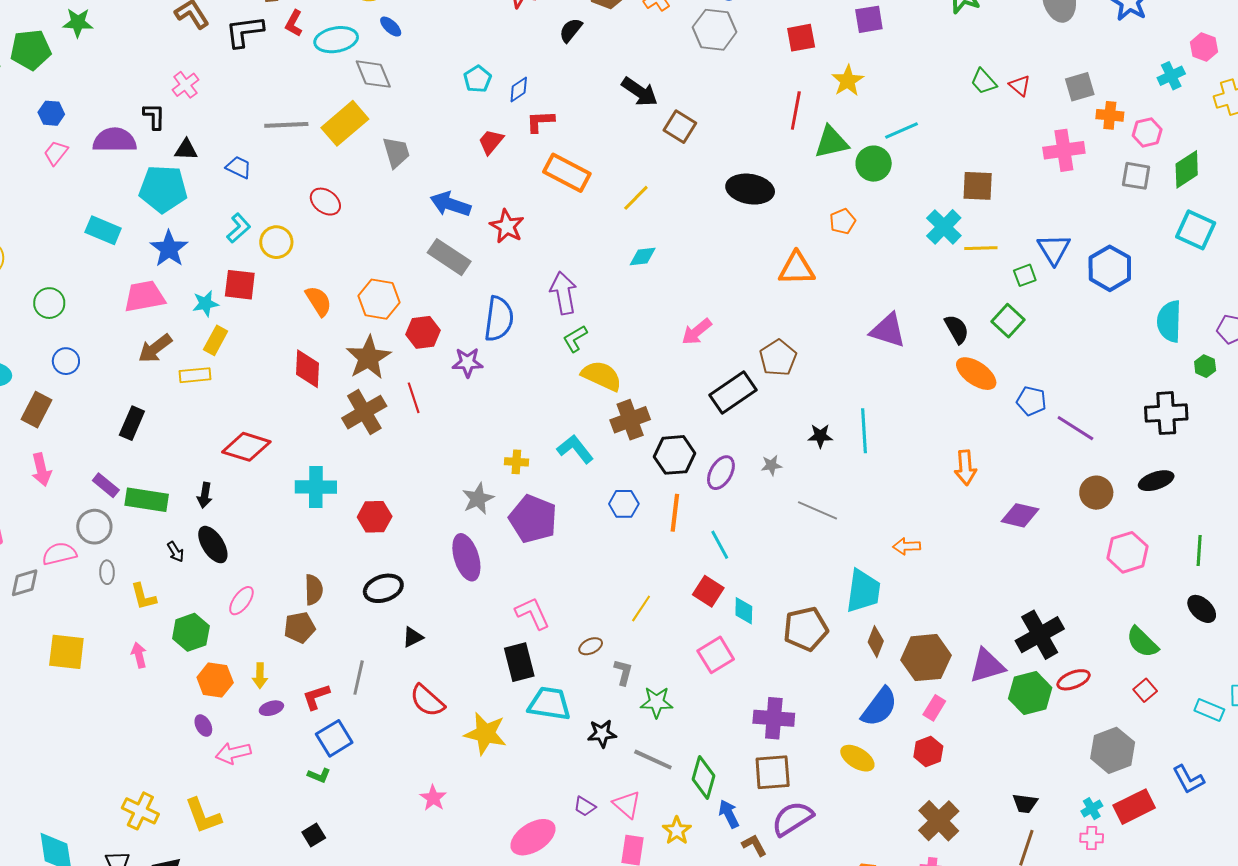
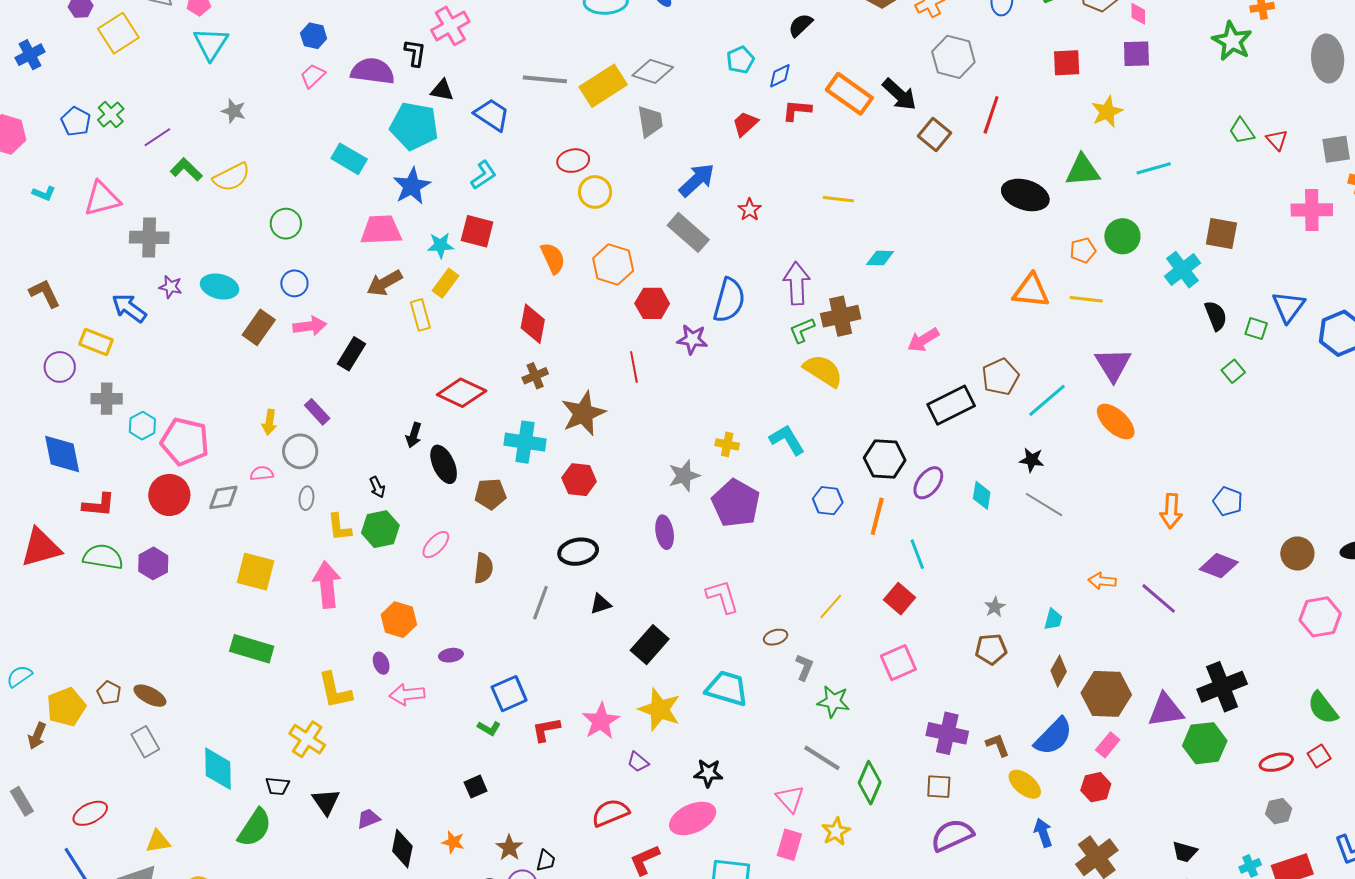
black semicircle: (571, 30) -> (800, 25), moved
gray hexagon: (715, 30) -> (953, 57), moved
gray diamond: (373, 74) -> (653, 71), moved, turned -57
pink cross: (185, 85) -> (450, 26), size x1.4
red line: (796, 111) -> (991, 115), moved
green circle: (874, 164) -> (1122, 236), moved
blue trapezoid: (239, 167) -> (492, 115), size x1.4
orange rectangle: (567, 173) -> (849, 94), moved
black ellipse: (750, 189) -> (1025, 195), moved
yellow line: (636, 198) -> (838, 199), moved, turned 44
red ellipse: (325, 202) -> (573, 161), turned -56
blue arrow: (450, 204) -> (697, 180), turned 111
red star: (507, 226) -> (750, 210), size x0.7
yellow circle: (276, 242) -> (595, 192), moved
yellow line: (981, 248) -> (1086, 299), moved
green square: (1025, 275) -> (1256, 329), turned 30
green square: (1008, 321) -> (1233, 371), size x0.7
black semicircle: (957, 329) -> (1216, 316), moved
purple triangle: (888, 330) -> (1113, 365), turned 33
brown star: (368, 358) -> (583, 413), moved
orange ellipse: (976, 374) -> (1116, 422), moved
yellow rectangle: (195, 375) -> (420, 315), turned 72
blue pentagon: (1031, 401) -> (1228, 501), moved
brown cross: (364, 412) -> (535, 376), moved, size x0.6
brown cross: (630, 420) -> (841, 316), moved
purple line: (1075, 428) -> (1159, 598), moved
cyan line: (864, 431) -> (1047, 400), moved, turned 45
gray star: (771, 465) -> (995, 607), moved, turned -30
pink arrow: (41, 470) -> (310, 326), moved, turned -92
green rectangle: (147, 500) -> (252, 649), moved
gray line: (817, 510) -> (1044, 505), moved
black ellipse: (213, 545) -> (444, 464), moved
pink semicircle: (59, 554) -> (262, 473), size x0.7
purple ellipse: (466, 557) -> (665, 532), size x0.7
brown semicircle: (314, 590) -> (484, 568), moved
cyan trapezoid: (863, 591) -> (1053, 619), size x0.5
cyan diamond: (744, 611) -> (982, 495), moved
brown pentagon: (300, 627) -> (490, 494), moved
brown pentagon: (806, 629) -> (991, 649), size x0.7
green hexagon: (191, 632) -> (380, 529), moved
pink arrow: (139, 655) -> (327, 585), size x1.8
black rectangle: (519, 662) -> (650, 645), moved, turned 48
yellow arrow: (260, 676) -> (269, 422), moved
gray line: (359, 678) -> (540, 603), moved
red ellipse: (1074, 680) -> (1276, 762), moved
red L-shape: (316, 697) -> (546, 730), moved
red semicircle: (427, 701) -> (610, 813), moved, turned 108
black star: (602, 734) -> (708, 773), moved
gray hexagon: (1113, 750) -> (1279, 811), size x0.6
brown square: (773, 772) -> (939, 787), size x0.7
pink star: (433, 798) -> (601, 721), moved, size x1.4
purple trapezoid: (585, 806) -> (638, 762), moved
blue arrow: (729, 814) -> (1043, 833), moved
yellow L-shape: (203, 816) -> (335, 690), moved
brown L-shape: (754, 845) -> (998, 745), moved

